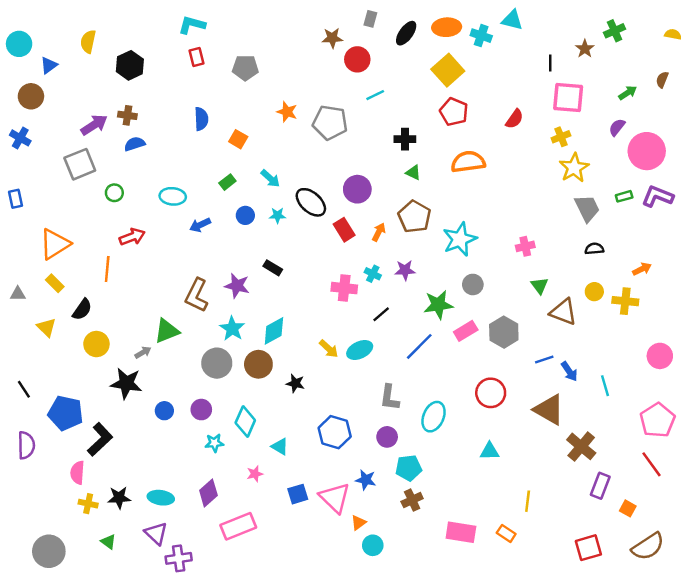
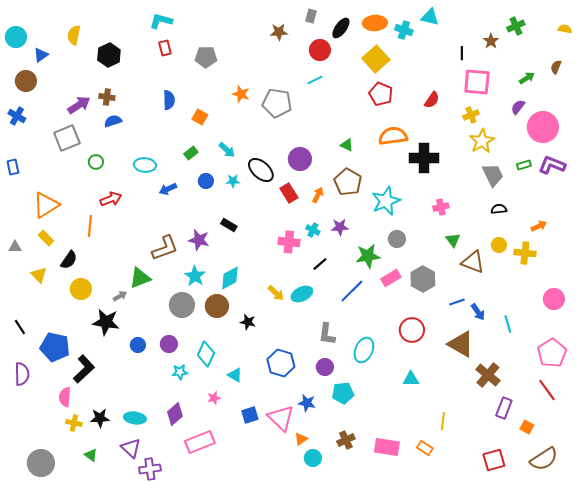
red circle: (357, 59) -> (320, 50), moved
black cross: (405, 139) -> (424, 158), moved, size x1.6
brown L-shape: (197, 295) -> (165, 248), turned -136
brown cross: (412, 500) -> (346, 440), moved

